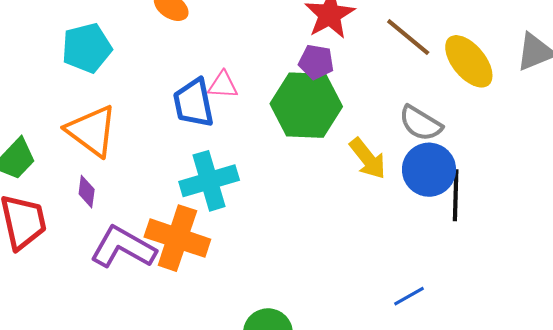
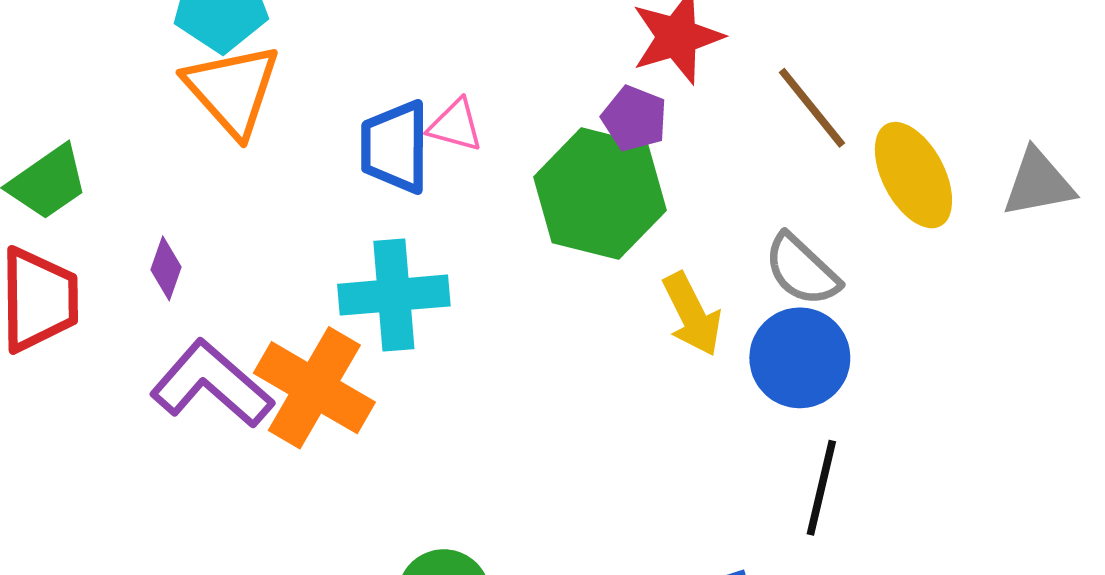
orange triangle: (92, 131) -> (232, 90), moved
black line: (456, 195) -> (821, 488), moved

